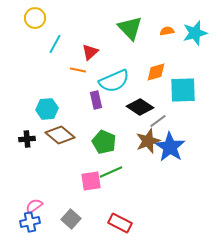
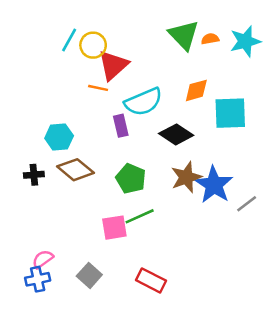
yellow circle: (35, 18) -> (93, 45), moved
green triangle: (130, 28) -> (184, 35), moved
cyan line: (55, 44) -> (69, 40), moved
red triangle: (90, 52) -> (113, 65), size x1.5
gray line: (158, 121) -> (247, 204), moved

